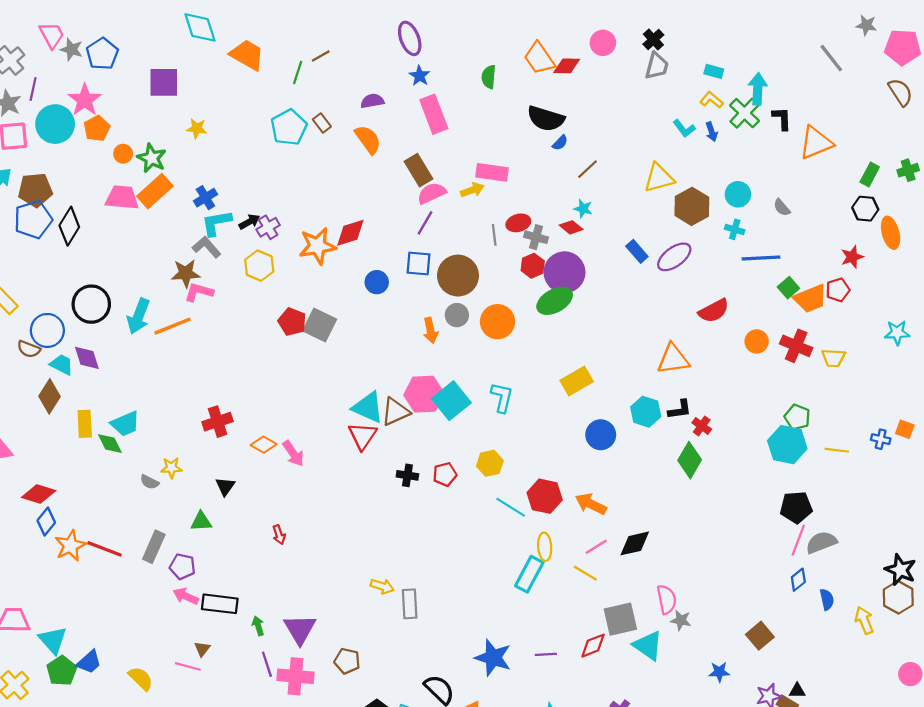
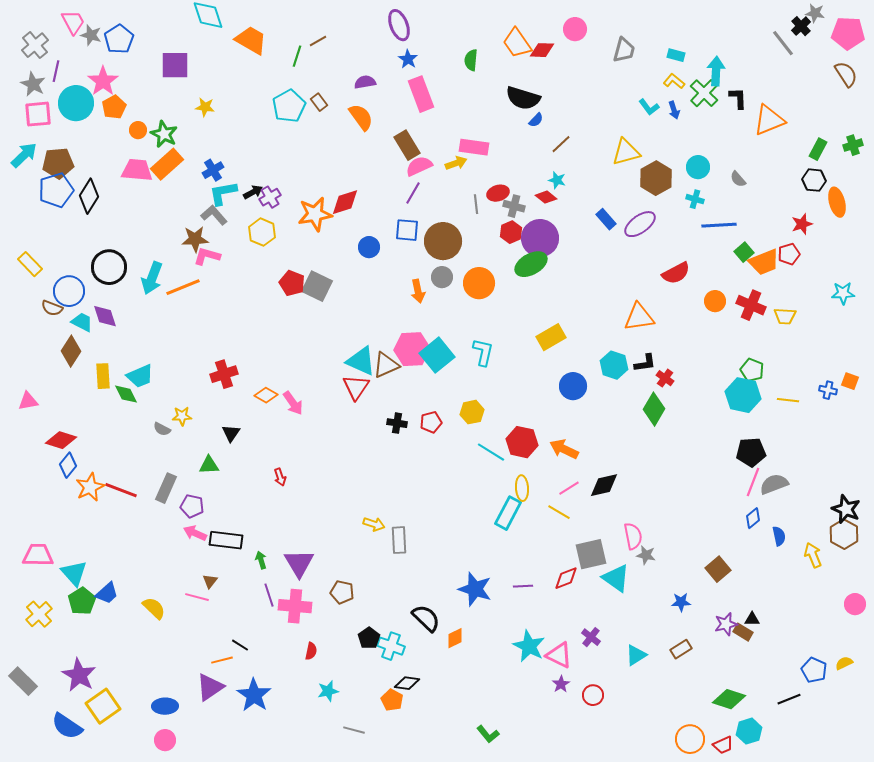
black cross: (653, 40) -> (801, 26), moved

